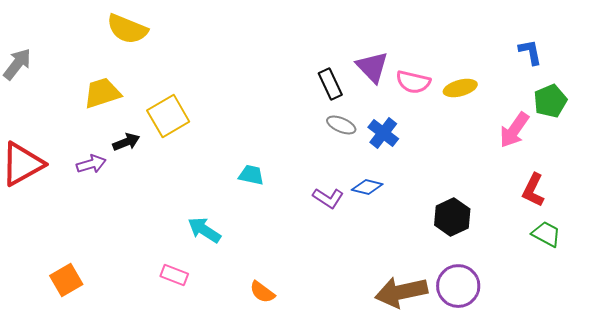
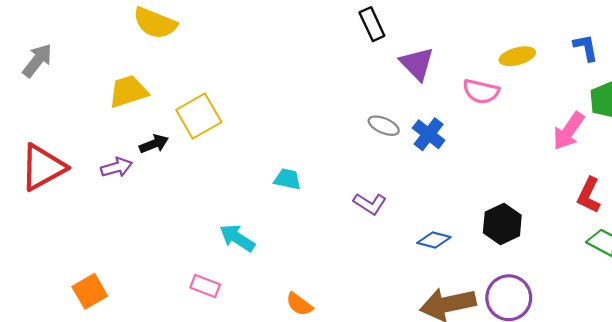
pink semicircle: (413, 82) -> (481, 91), moved
black rectangle: (330, 84) -> (372, 24), moved
yellow ellipse: (460, 88) -> (517, 56), moved
blue diamond: (367, 187) -> (434, 240), moved

